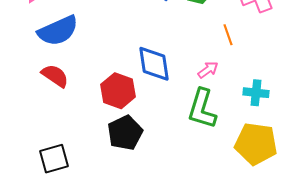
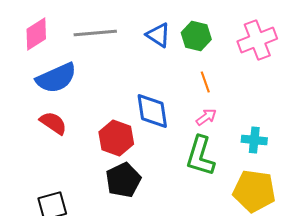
orange line: (228, 35) -> (205, 82), moved

